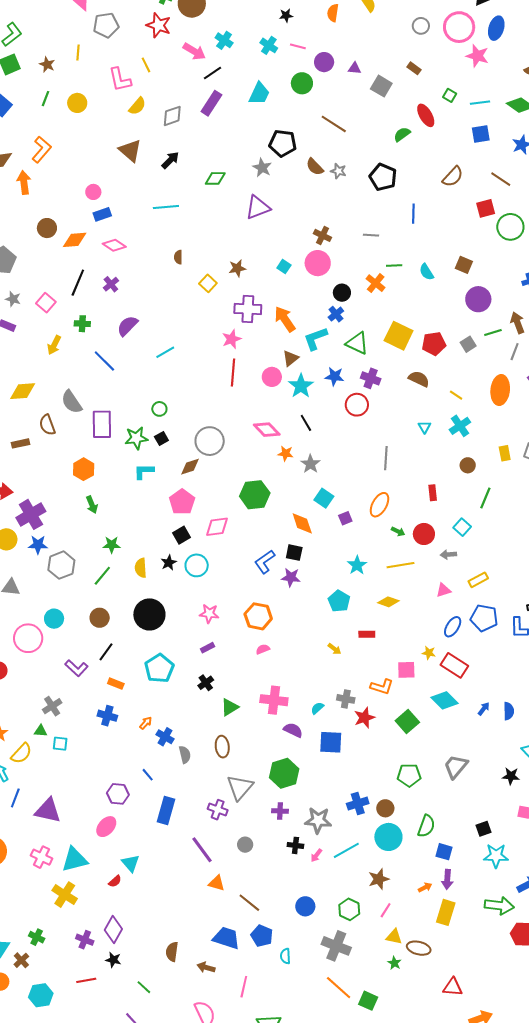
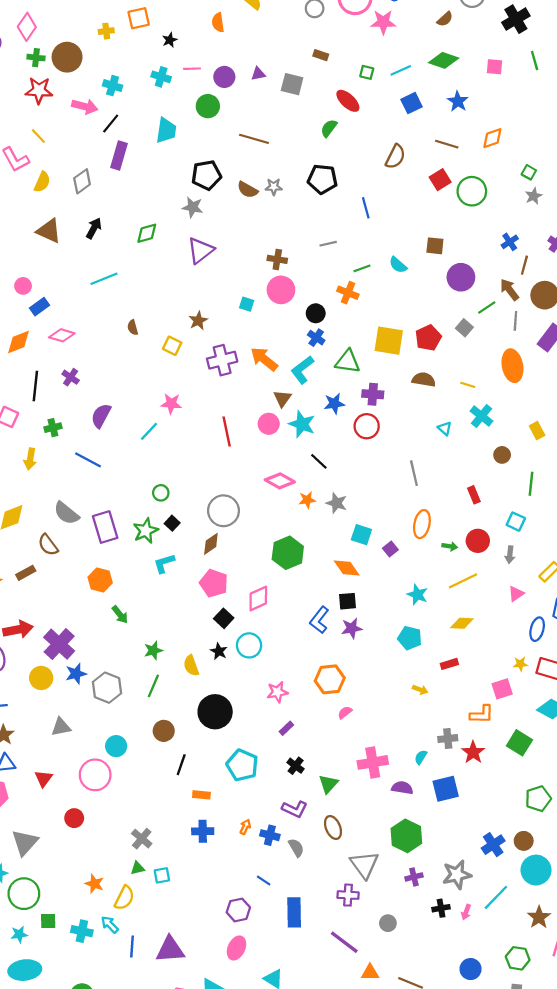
pink star: (232, 339) -> (171, 404), moved, turned -30
gray arrow: (448, 555) -> (510, 555), turned -63
purple L-shape: (77, 668) -> (295, 809), moved

